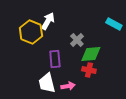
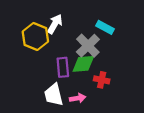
cyan rectangle: (114, 24) -> (105, 27), moved
gray cross: (77, 40) -> (88, 46), size x1.5
green diamond: (91, 54) -> (83, 64), moved

